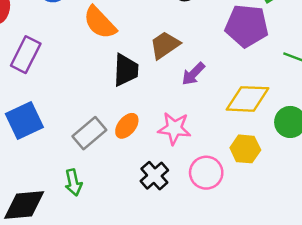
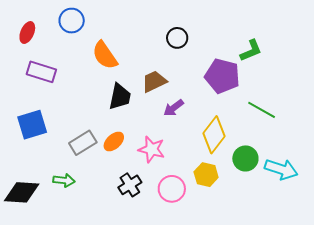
purple rectangle: (26, 55) -> (41, 72), turned 72
yellow diamond: (248, 99) -> (214, 135), turned -63
green arrow: (73, 182) -> (64, 180), turned -80

